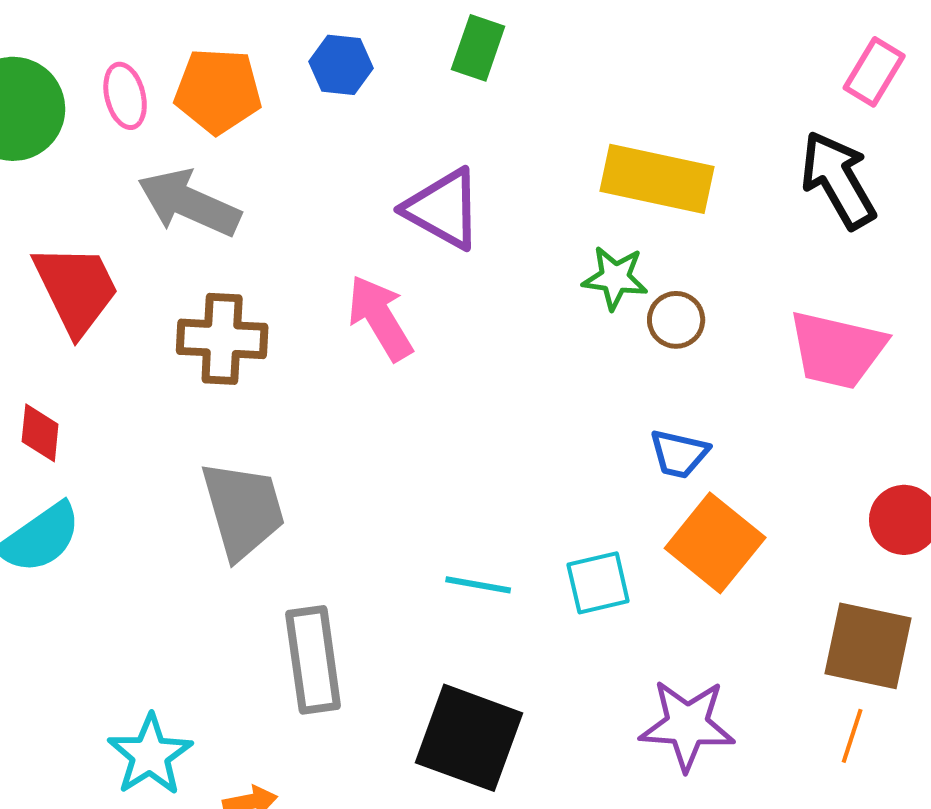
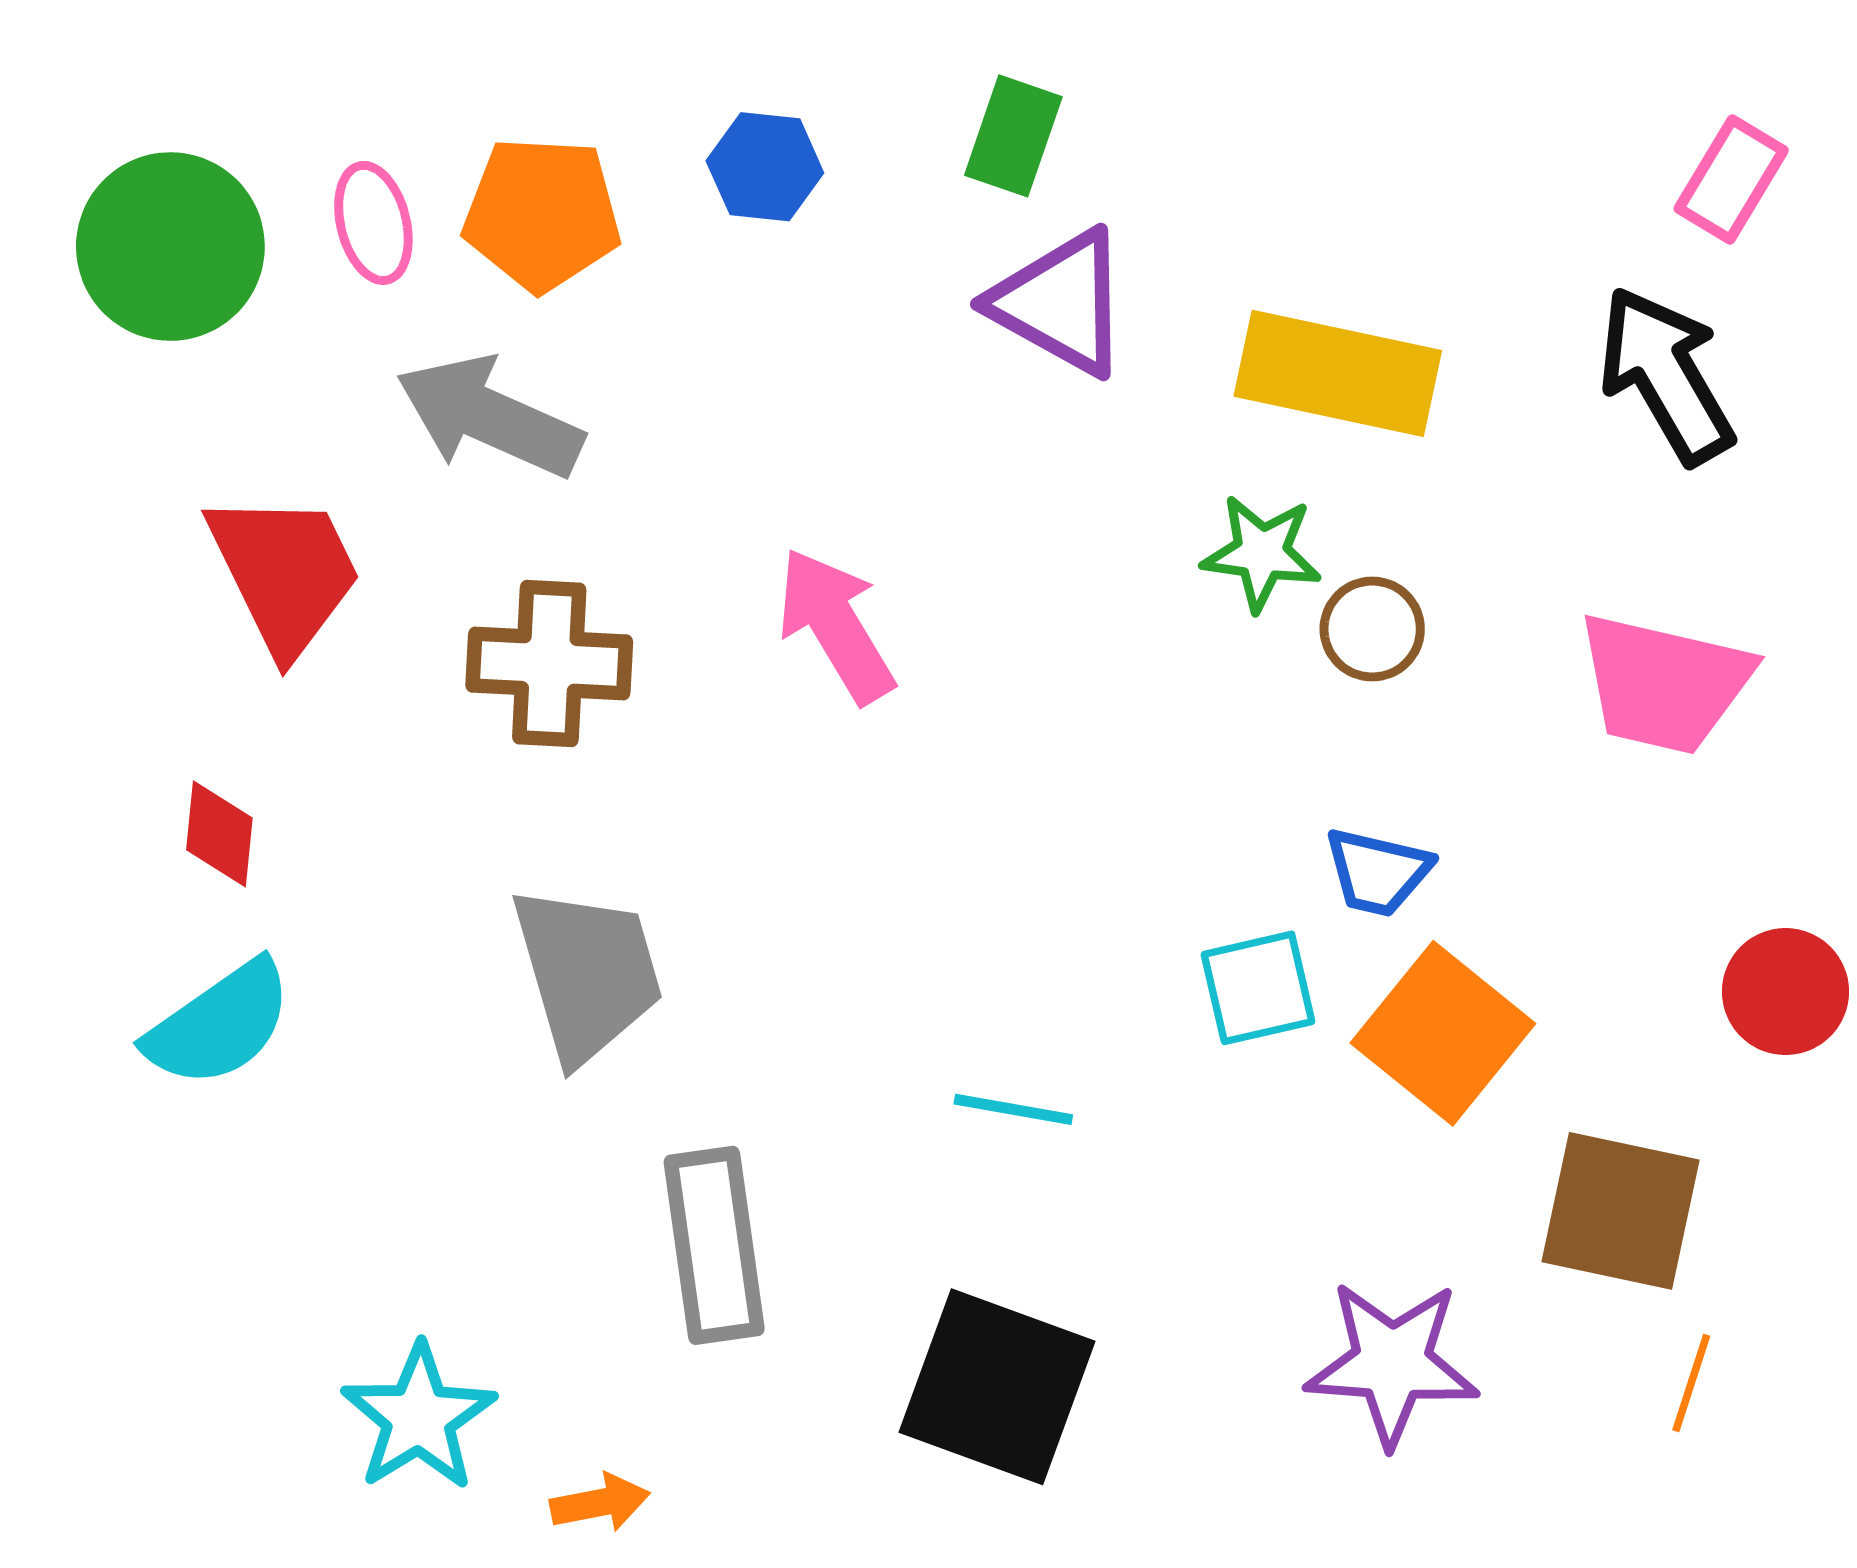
purple triangle: (443, 209) -> (1060, 303), moved
cyan square: (598, 583) -> (1258, 988), moved
brown square: (868, 646) -> (1621, 1211), moved

